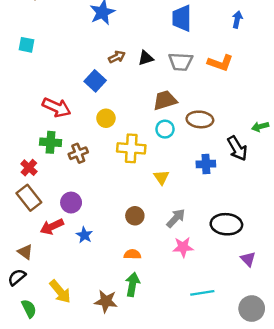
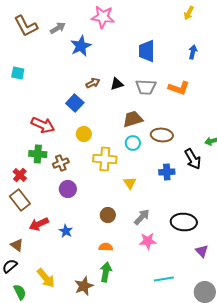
purple circle: (71, 203) -> (68, 189), moved
brown star: (106, 301) -> (84, 286), turned -30

